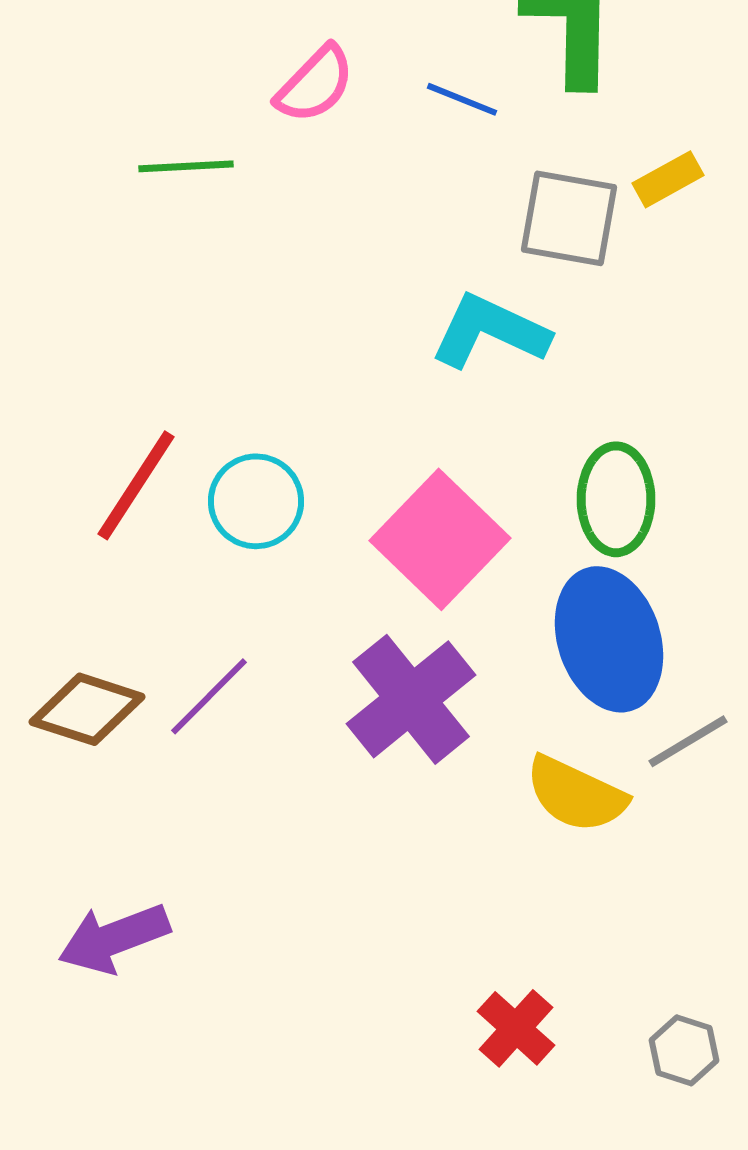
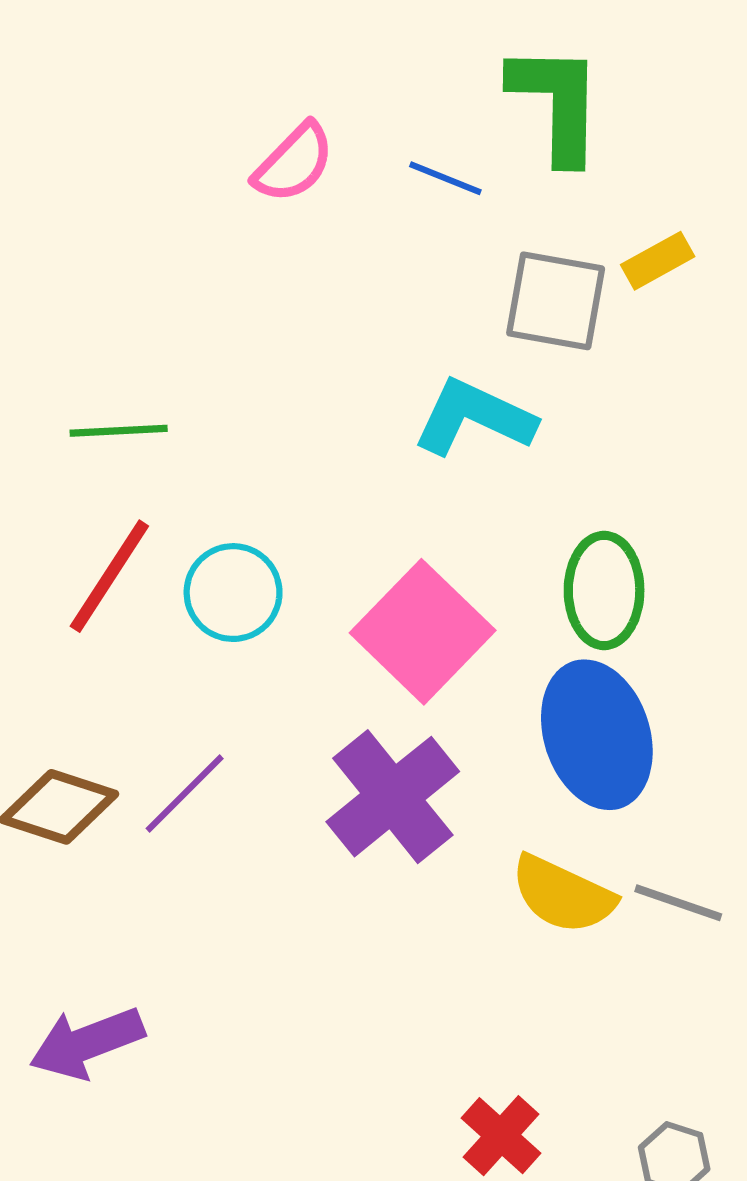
green line: (186, 166) -> (119, 431), moved
gray line: (688, 741) -> (678, 903), moved, turned 50

